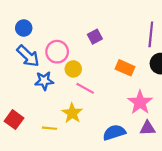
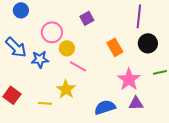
blue arrow: (28, 56) -> (16, 47), moved
orange rectangle: (125, 68) -> (115, 47), turned 36

